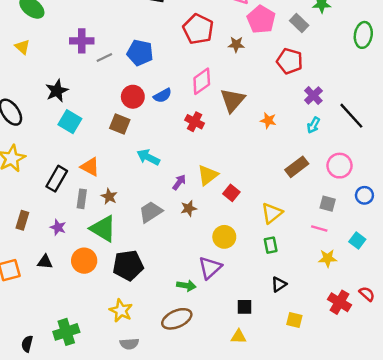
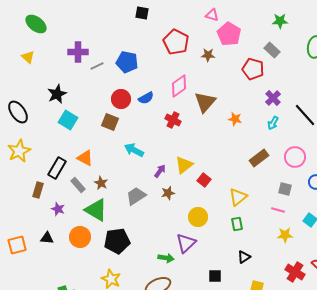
gray rectangle: (299, 23) -> (272, 50), moved
gray rectangle: (82, 199) -> (78, 185), turned -49
brown rectangle: (22, 220) -> (38, 190), moved

